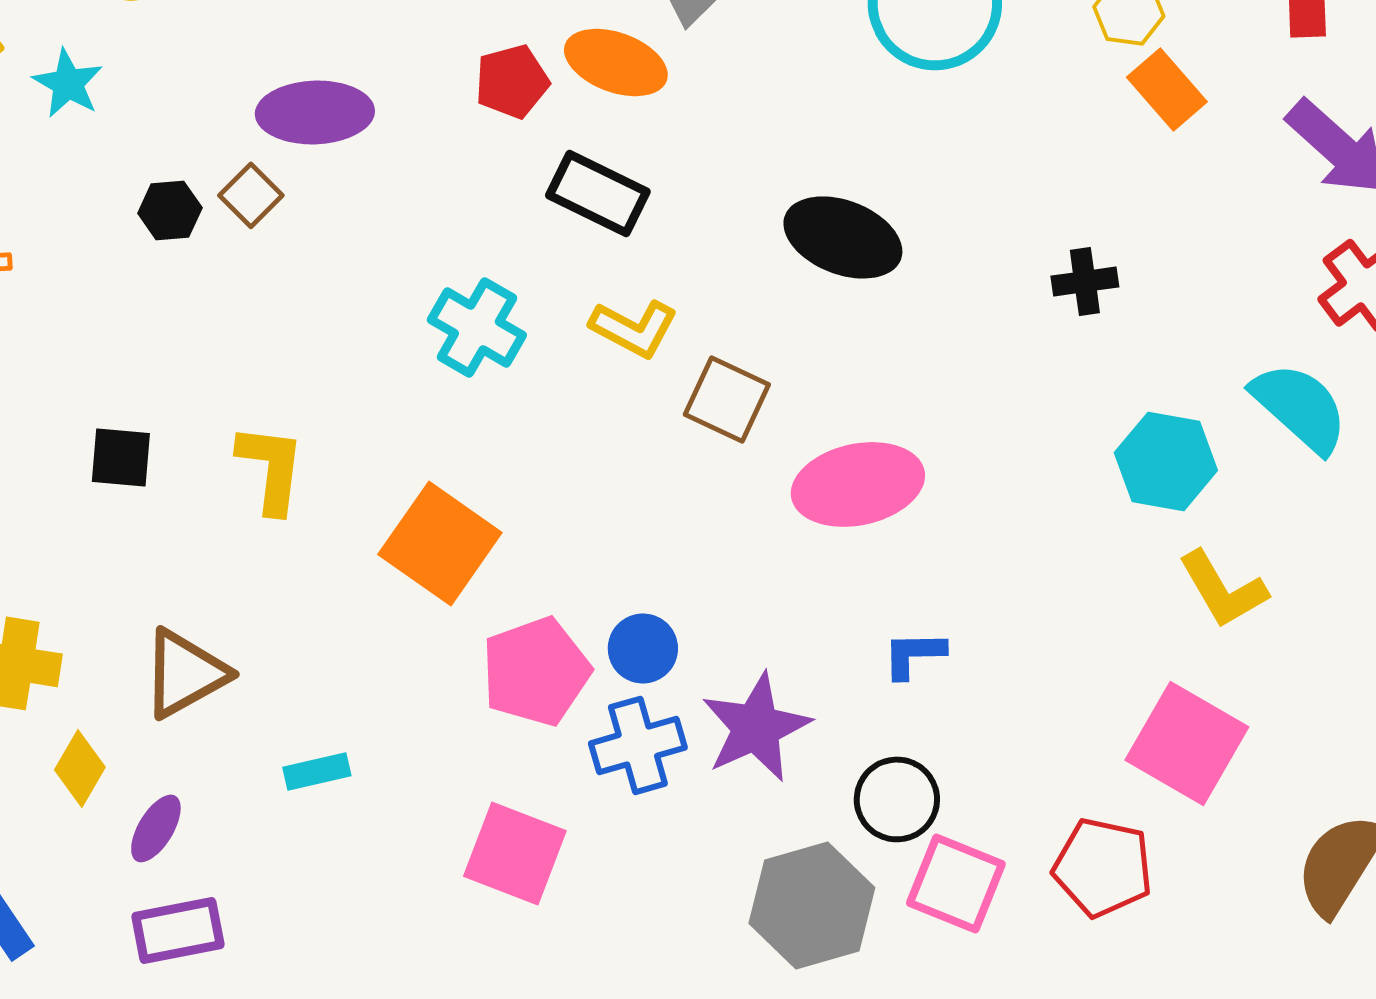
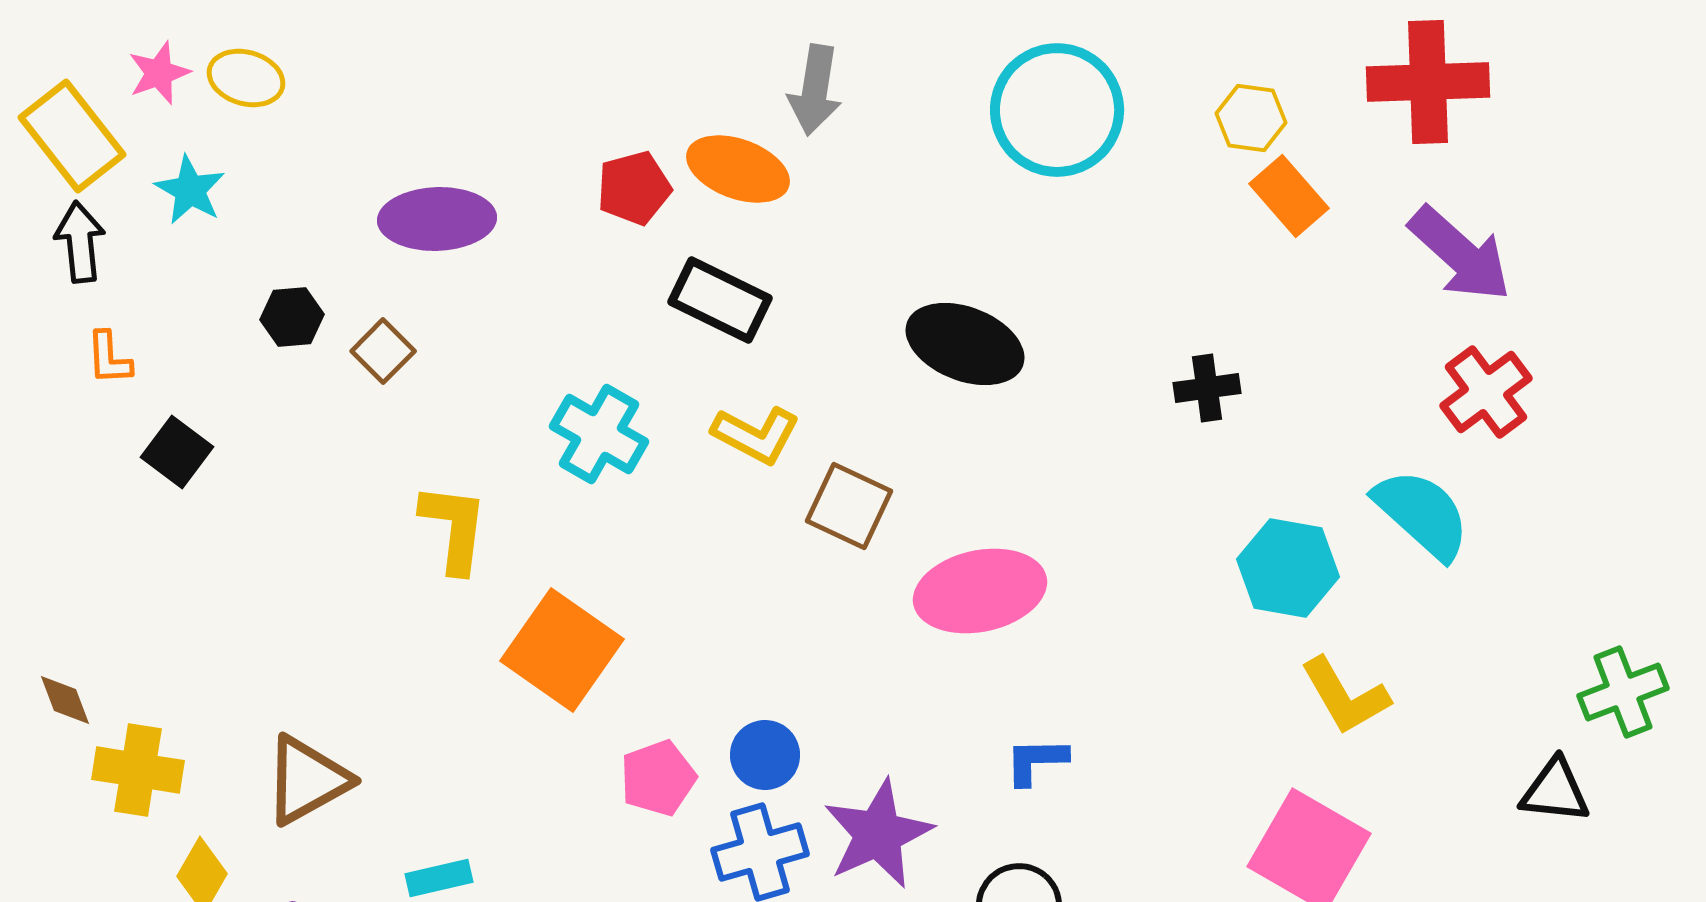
brown square: (251, 195) -> (383, 351), moved
black square: (121, 457) -> (177, 452), moved, turned 32
yellow L-shape: (271, 468) -> (454, 528), moved
pink pentagon: (536, 671) -> (658, 778), size x0.7

